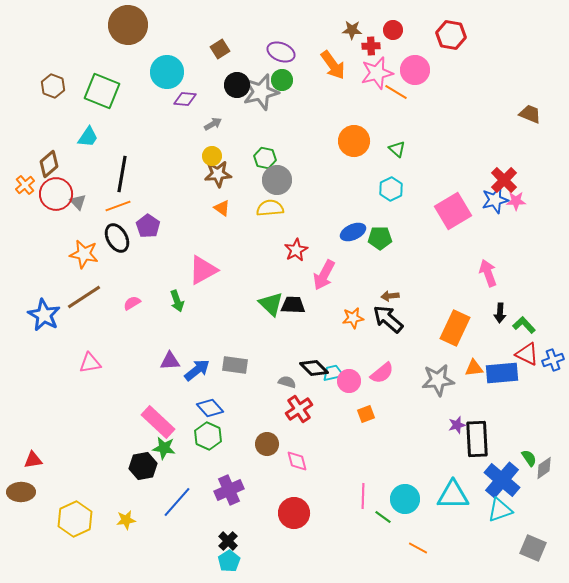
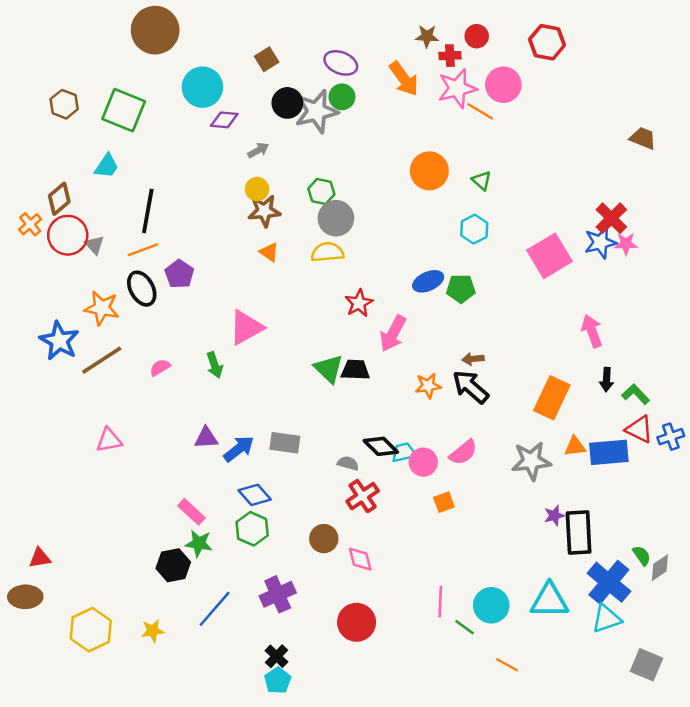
blue star: (44, 315) -> (59, 341), moved
pink rectangle: (158, 422) -> (192, 512), size x0.7

